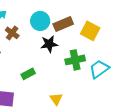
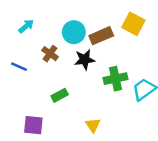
yellow square: (90, 31) -> (133, 24), moved
brown cross: (12, 33) -> (50, 54), moved

